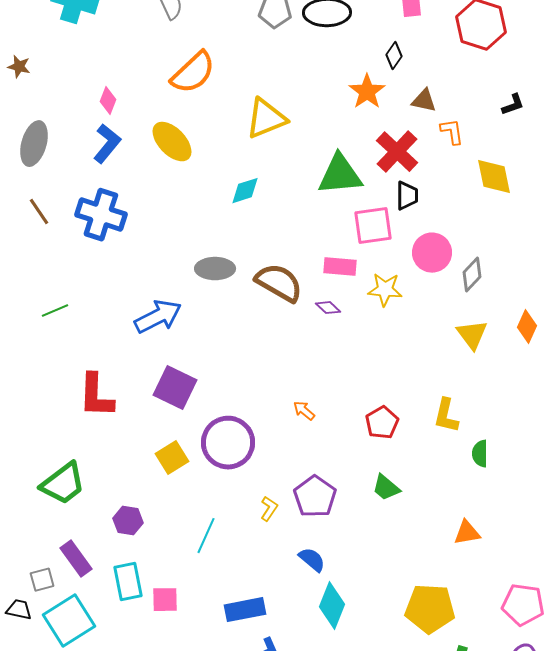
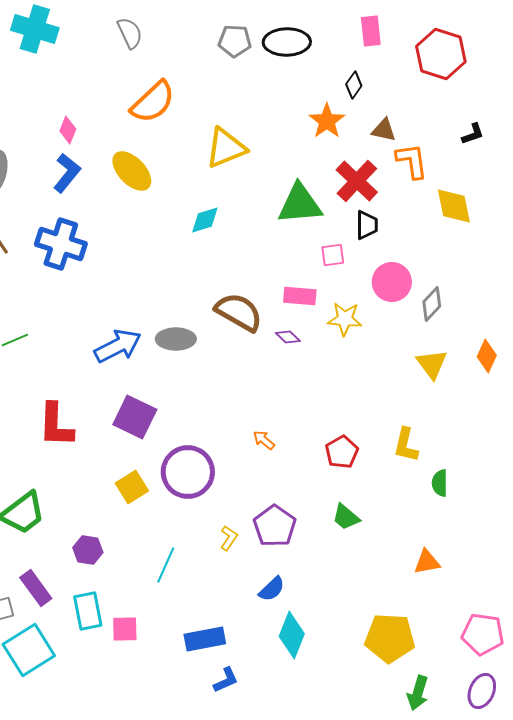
orange L-shape: (452, 132) -> (412, 161), size x1.4
pink square: (373, 226) -> (333, 255), size x0.6
gray ellipse: (215, 269) -> (176, 339), moved
blue semicircle: (312, 560) -> (272, 589), turned 96

